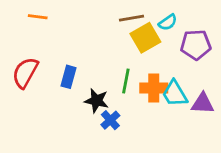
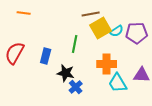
cyan semicircle: (168, 22) -> (117, 31), moved
green line: (126, 81) -> (75, 44), moved
cyan trapezoid: (175, 94) -> (118, 83), moved

